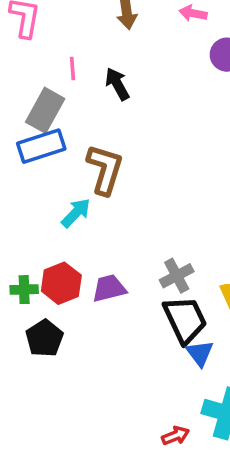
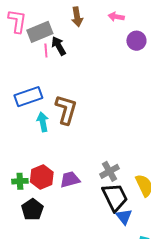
black arrow: (117, 84) -> (59, 46), moved
gray rectangle: (45, 110) -> (40, 32), moved, turned 40
cyan arrow: (76, 213) -> (43, 122), moved, turned -54

